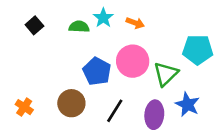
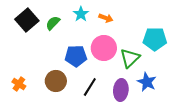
black square: (34, 25) -> (27, 20), size x1.6
green semicircle: (79, 27) -> (53, 23), moved, turned -49
blue pentagon: (97, 71) -> (76, 56), turned -30

